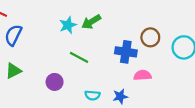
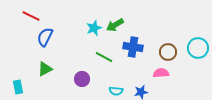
brown circle: (150, 37) -> (168, 52), moved
blue cross: (126, 52) -> (133, 47), moved

